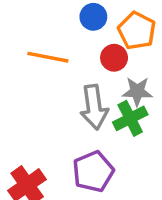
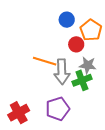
orange line: (48, 57) -> (45, 61), moved

